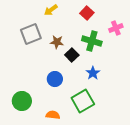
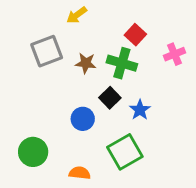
red square: (87, 13) -> (135, 35), moved
pink cross: (116, 28) -> (174, 54), moved
green cross: (92, 41) -> (122, 63), moved
black square: (72, 55) -> (110, 98), moved

